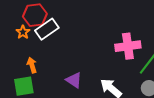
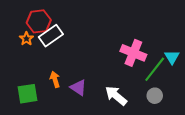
pink cross: (128, 46) -> (133, 53), turned 30
orange arrow: (32, 65) -> (55, 79), moved

